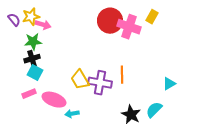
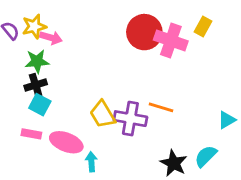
orange line: (122, 75) -> (161, 107), turned -72
pink rectangle: (29, 94) -> (31, 134), turned 32
cyan arrow: (72, 114) -> (91, 162), turned 96

